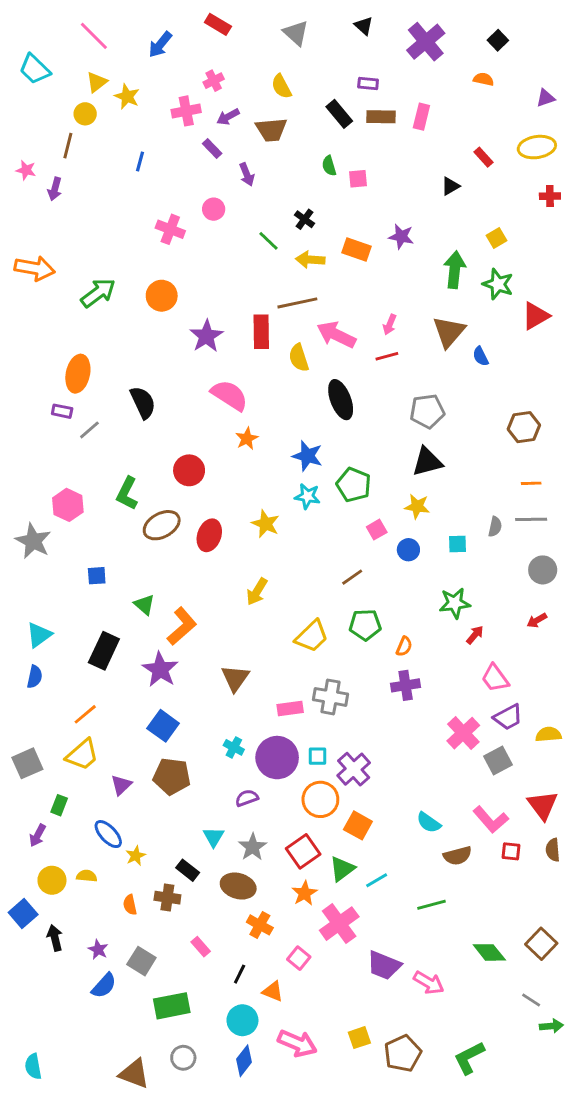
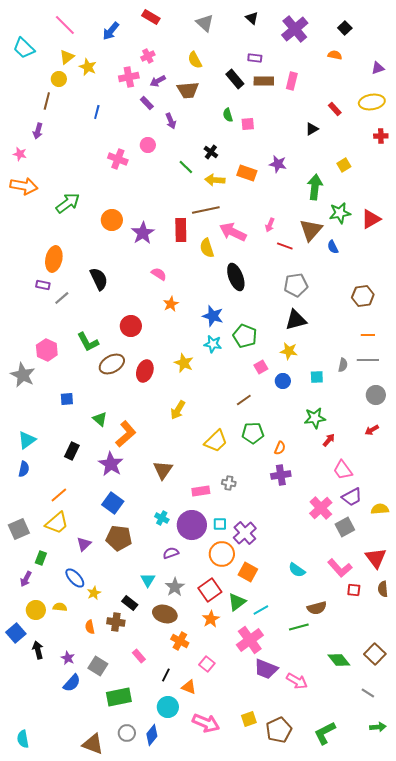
pink star: (26, 170) -> (20, 154), moved
green star: (498, 284) -> (340, 213), moved, turned -30
orange circle: (162, 296) -> (112, 220), moved
red line: (387, 356) -> (285, 246), moved, turned 35
pink semicircle: (229, 395) -> (159, 274), size x0.6
green L-shape: (127, 493) -> (88, 342), turned -55
black rectangle: (104, 651) -> (72, 451), size x0.7
gray cross: (331, 697) -> (229, 483), size x0.6
brown semicircle: (458, 856) -> (317, 608), moved
pink cross: (339, 924) -> (250, 640), moved
green arrow: (551, 1026) -> (378, 727), moved
blue diamond: (244, 1061) -> (152, 735), moved

